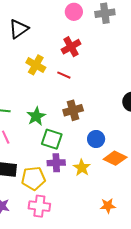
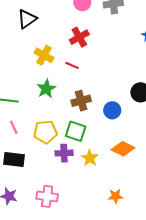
green star: (36, 116) -> (46, 89), moved
green square: (52, 139) -> (76, 131), moved
blue circle: (96, 139) -> (112, 110), moved
yellow pentagon: (33, 178) -> (45, 132), moved

